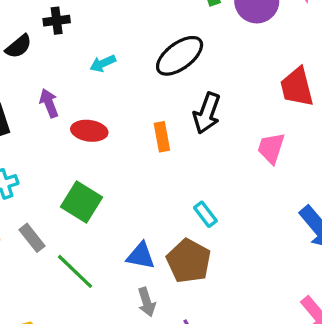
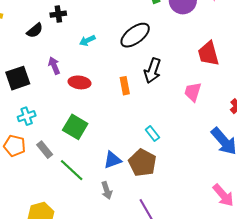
blue triangle: (141, 256) -> (112, 160), turned -30
gray arrow: (147, 302) -> (107, 190), moved

